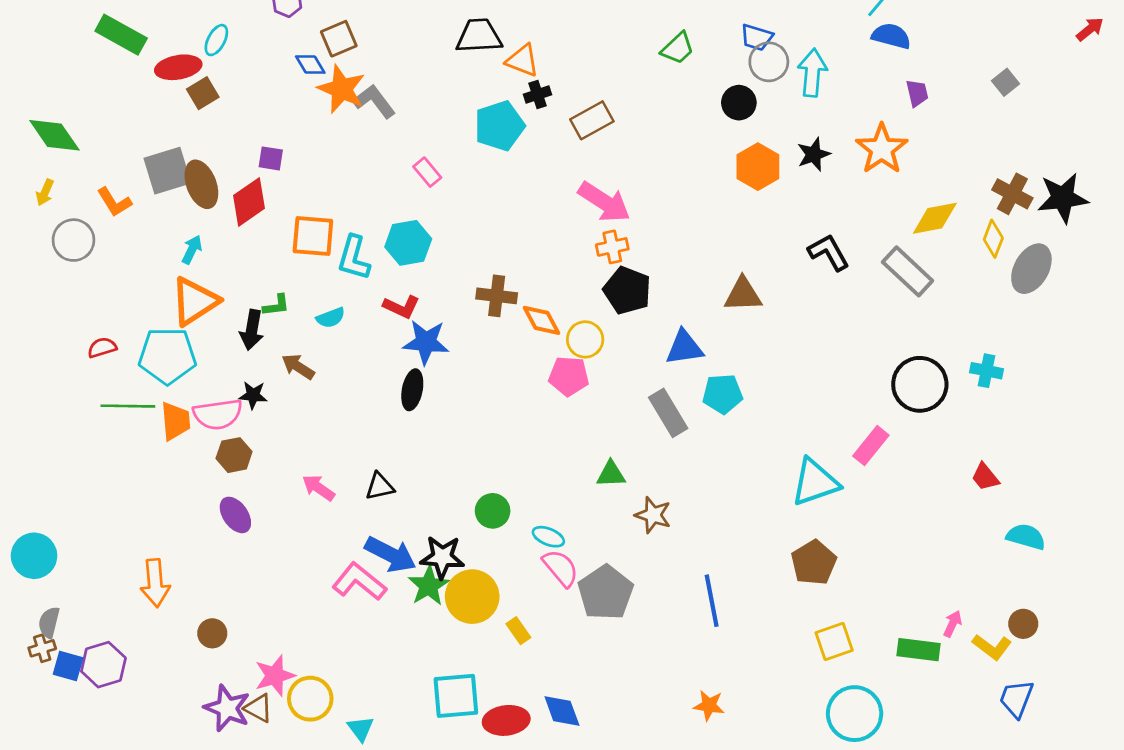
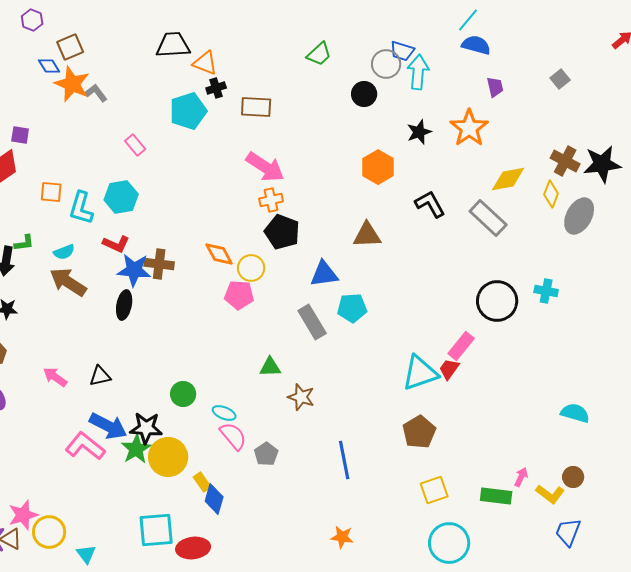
blue trapezoid: (757, 37) -> (402, 51), moved
gray L-shape: (374, 101) -> (96, 93), size x0.7
brown rectangle: (592, 120) -> (256, 107), turned 32
orange hexagon: (758, 167) -> (378, 167), moved
orange square: (313, 236) -> (51, 192), size x0.7
brown cross: (497, 296) -> (159, 264), moved
brown arrow: (298, 367) -> (68, 282), moved, size x1.5
red trapezoid: (985, 477) -> (449, 369), moved, turned 75
gray pentagon: (606, 593) -> (266, 454), size x0.6
blue diamond: (562, 711) -> (214, 499), moved, turned 36

